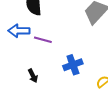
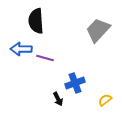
black arrow: (33, 76) -> (58, 99), moved

